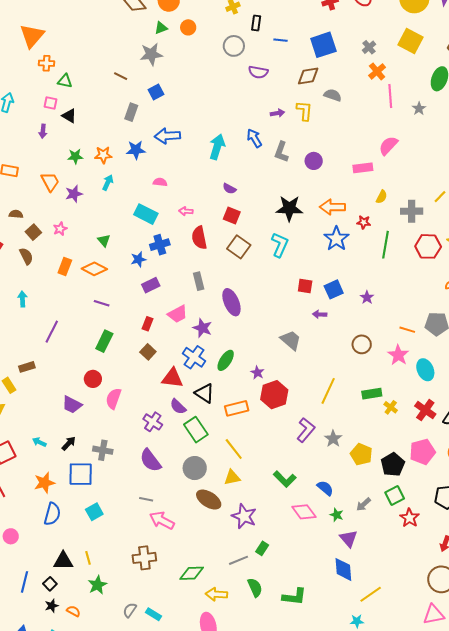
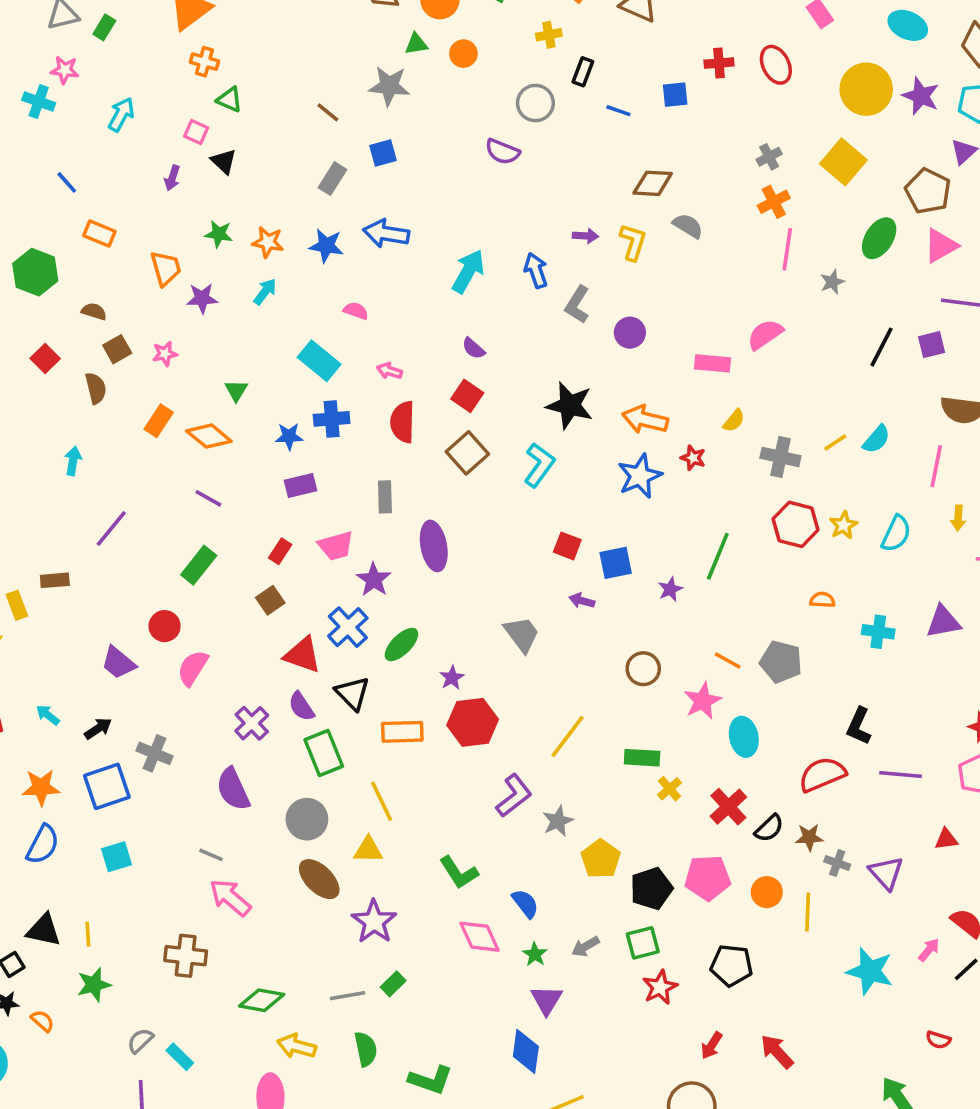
blue square: (323, 45) -> (675, 95), moved, size x0.6
purple semicircle: (258, 72) -> (502, 152), moved
green line: (386, 245) -> (718, 556), moved
blue square: (81, 474) -> (107, 786), turned -32

